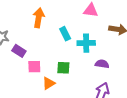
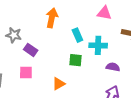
pink square: (34, 67) -> (26, 72), moved
green square: (63, 68) -> (76, 60), moved

